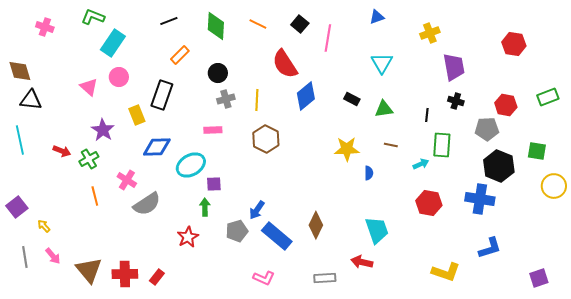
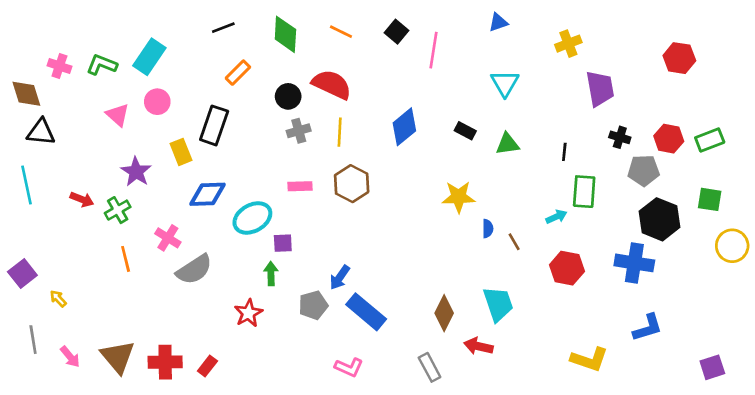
green L-shape: (93, 17) -> (102, 65), moved
pink cross: (45, 27) -> (59, 66), moved
red semicircle: (285, 64) -> (332, 85), moved, turned 148
green rectangle: (548, 97) -> (710, 140), moved
black cross: (456, 101) -> (620, 137), moved
pink rectangle: (213, 130) -> (300, 186), moved
brown line: (391, 145) -> (514, 242), moved, turned 48
brown diamond: (316, 225) -> (444, 313), moved
pink arrow: (53, 256) -> (70, 357), moved
gray rectangle: (325, 278) -> (430, 367), turned 65

